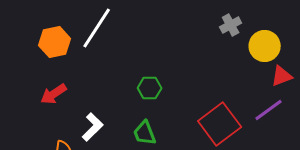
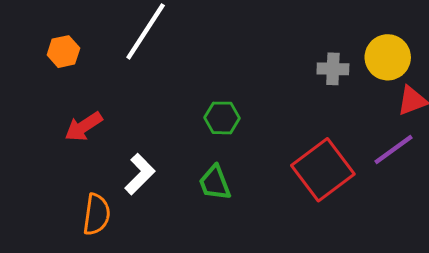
gray cross: (231, 25) -> (333, 69), moved, turned 30
orange hexagon: (55, 42) -> (63, 52), moved, size x0.7

